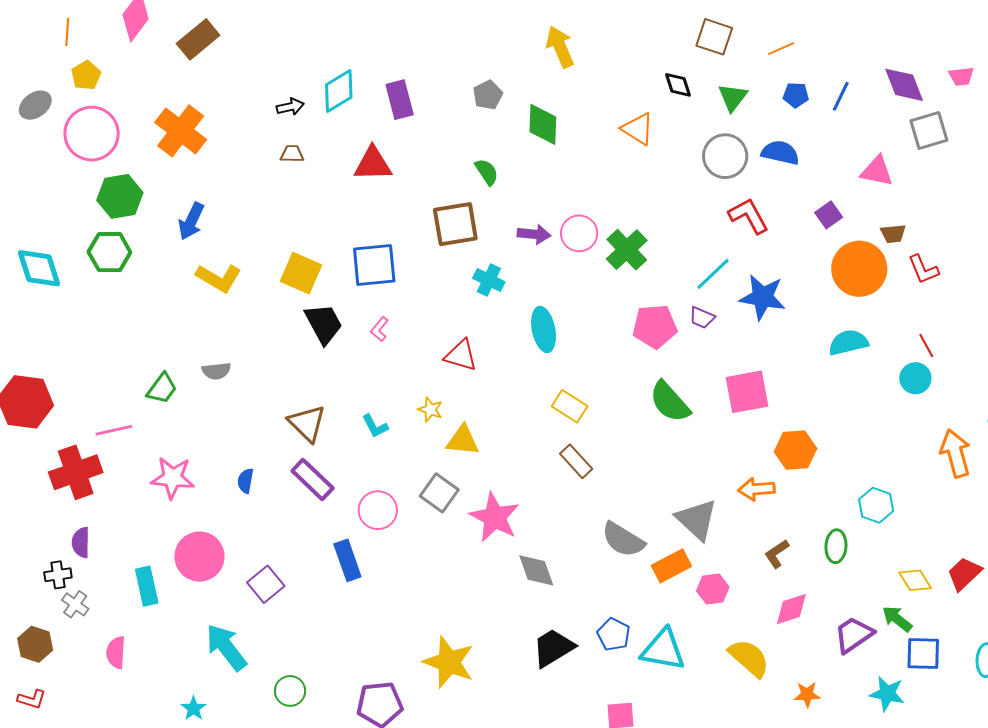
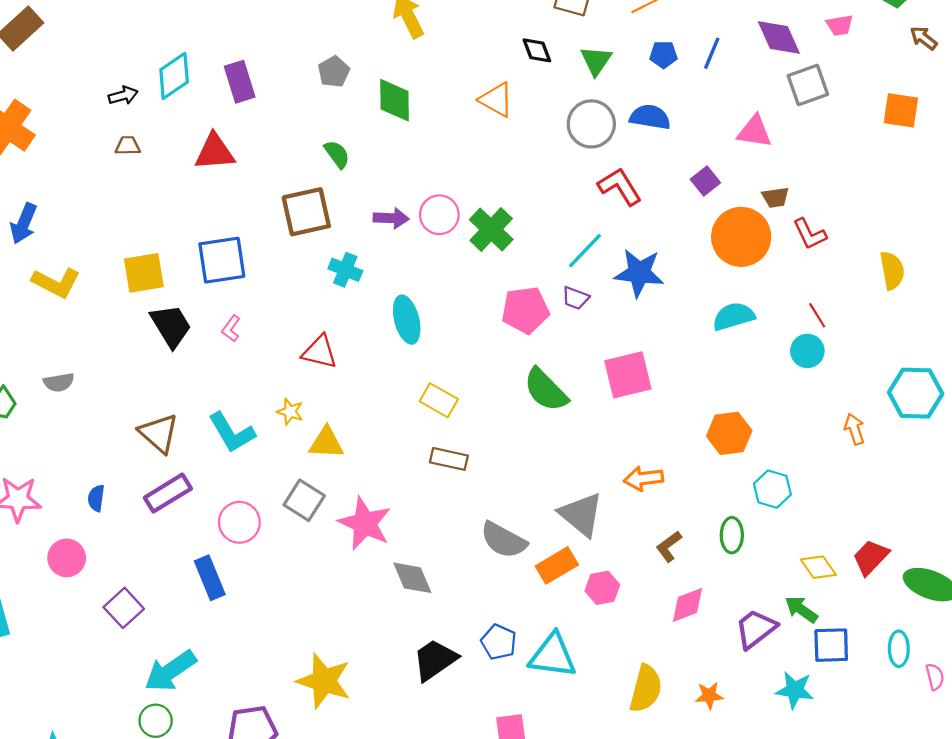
yellow square: (301, 273) -> (144, 273), turned -30
cyan L-shape: (375, 426) -> (232, 432), size x1.6
orange hexagon: (795, 450) -> (729, 433), moved
orange arrow: (955, 453) -> (854, 429), size x0.6
brown rectangle: (576, 461) -> (449, 459), turned -32
purple rectangle: (313, 479) -> (168, 493), turned -72
pink circle: (199, 557) -> (67, 558), moved, size x0.7
cyan arrow: (226, 647) -> (170, 671), moved, turned -84
yellow semicircle: (749, 658) -> (646, 689), moved, turned 66

